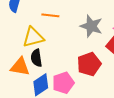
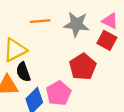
orange line: (50, 15) -> (40, 21), moved

